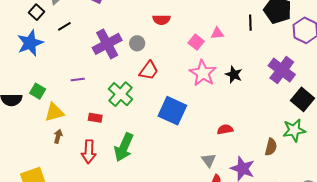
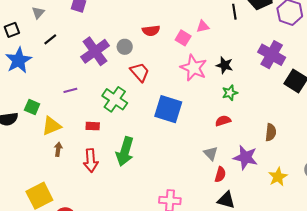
black square: (37, 12) -> (12, 30), moved, turned 35
red semicircle: (161, 20) -> (151, 31), moved
red trapezoid: (149, 70) -> (140, 72), turned -70
green star: (294, 130) -> (230, 93), moved, size x0.7

